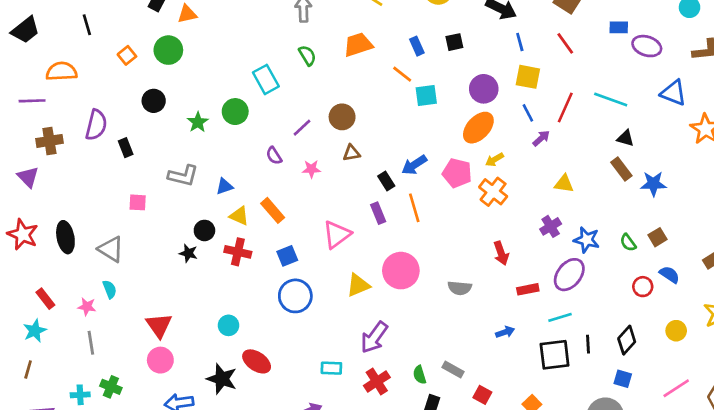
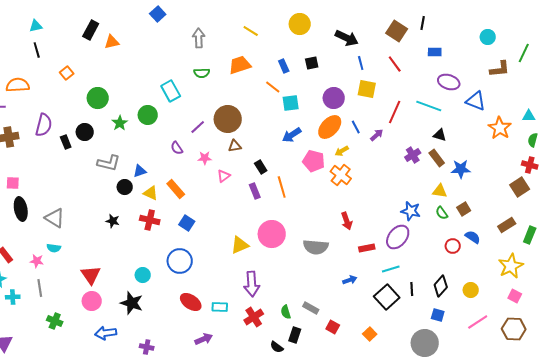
purple ellipse: (647, 46) -> (449, 82), moved
green circle: (168, 50) -> (98, 98), moved
green semicircle: (307, 55) -> (202, 73), turned 119
black circle: (154, 101) -> (85, 132), moved
blue line: (528, 113) -> (356, 127), moved
brown circle: (342, 117) -> (228, 119), size x1.4
blue arrow: (414, 165) -> (292, 135), moved
yellow triangle: (564, 184) -> (440, 191), moved
pink square: (138, 202) -> (13, 183), moved
purple cross: (551, 226) -> (413, 155), moved
black circle: (204, 230) -> (125, 187), moved
pink triangle: (337, 234) -> (224, 176), moved, size x0.6
blue square: (287, 256) -> (187, 223), turned -35
gray semicircle: (460, 288) -> (316, 247), size x1.4
cyan semicircle: (110, 289) -> (54, 248), turned 120
blue circle: (295, 296) -> (180, 261), moved
yellow circle: (676, 331) -> (471, 290), moved
purple arrow: (374, 337) -> (252, 284), turned -40
black square: (555, 355) -> (387, 297), turned -35
red ellipse: (257, 361) -> (191, 302), moved
black star: (222, 379) -> (132, 303), moved
cyan cross: (80, 395) -> (13, 297), moved

